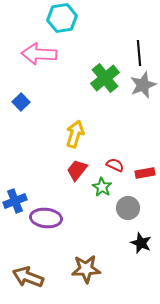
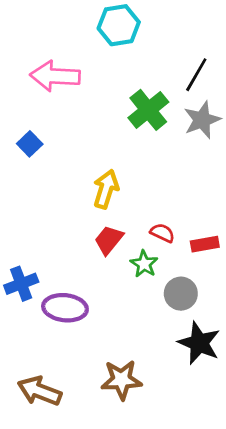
cyan hexagon: (62, 18) -> (119, 25), moved
black line: (139, 53) -> (196, 75), turned 35
black star: (141, 243) -> (199, 343), size x1.4

